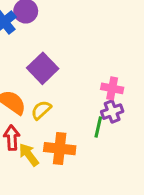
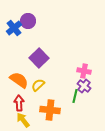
purple cross: (112, 112) -> (84, 86), turned -32
yellow arrow: (29, 155) -> (23, 120), moved

